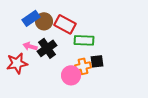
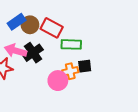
pink arrow: (30, 46) -> (15, 51), size x1.5

